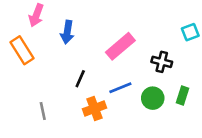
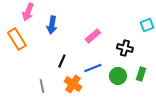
pink rectangle: (120, 46) -> (93, 36), size x0.7
orange cross: (94, 108) -> (73, 84), turned -36
gray line: (43, 111) -> (42, 86), moved

